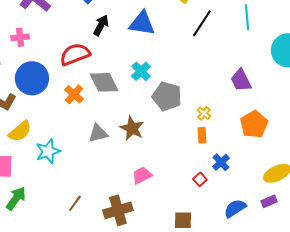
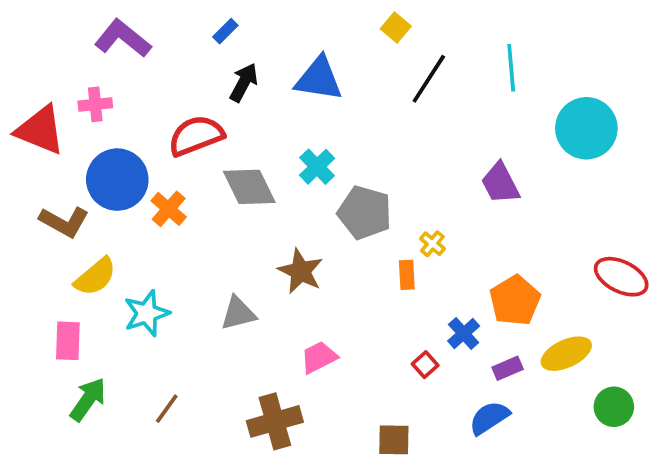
orange cross: (74, 94) -> (169, 209), moved
orange pentagon: (254, 124) -> (515, 301), moved
gray triangle: (98, 133) -> (238, 313), moved
orange rectangle: (202, 135) -> (407, 275), moved
purple rectangle: (269, 201) -> (508, 368), moved
brown line: (75, 203) -> (167, 409), moved

